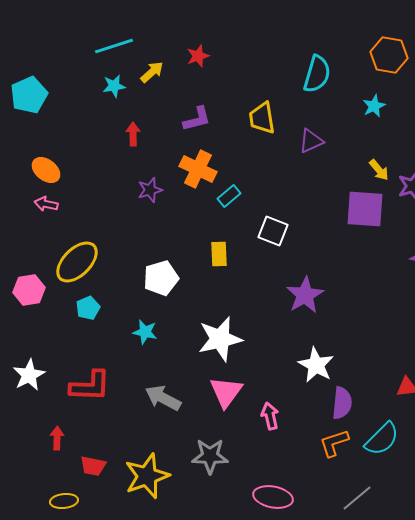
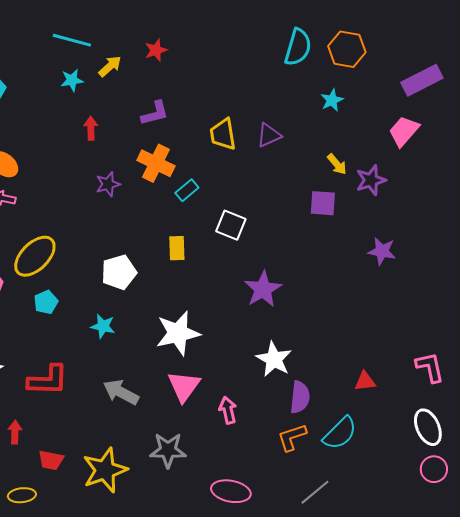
cyan line: (114, 46) -> (72, 40), turned 33
cyan semicircle: (317, 74) -> (298, 47), moved
yellow trapezoid: (262, 118) -> (223, 134), moved
purple square: (365, 209) -> (323, 203), size x0.7

